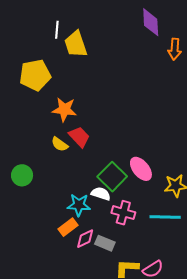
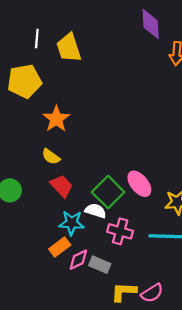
white line: (57, 30) -> (37, 38), moved
orange star: (64, 110) -> (56, 119), turned 30
red trapezoid: (79, 137) -> (62, 186), moved

